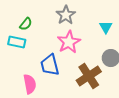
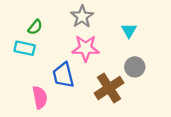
pink star: (69, 42) -> (86, 48), turned 30

